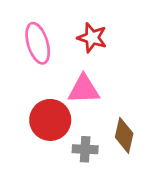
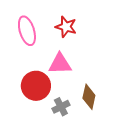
gray cross: (85, 149) -> (61, 107), turned -30

